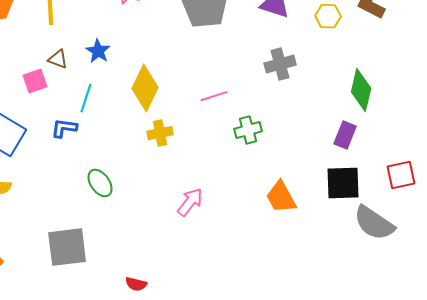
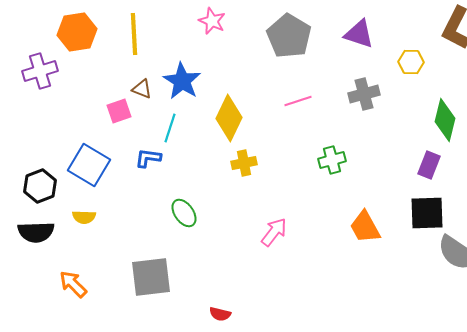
yellow hexagon: (328, 16) -> (411, 62), moved
blue star: (98, 51) -> (182, 81), size x1.5
pink line: (214, 96) -> (298, 101), moved

